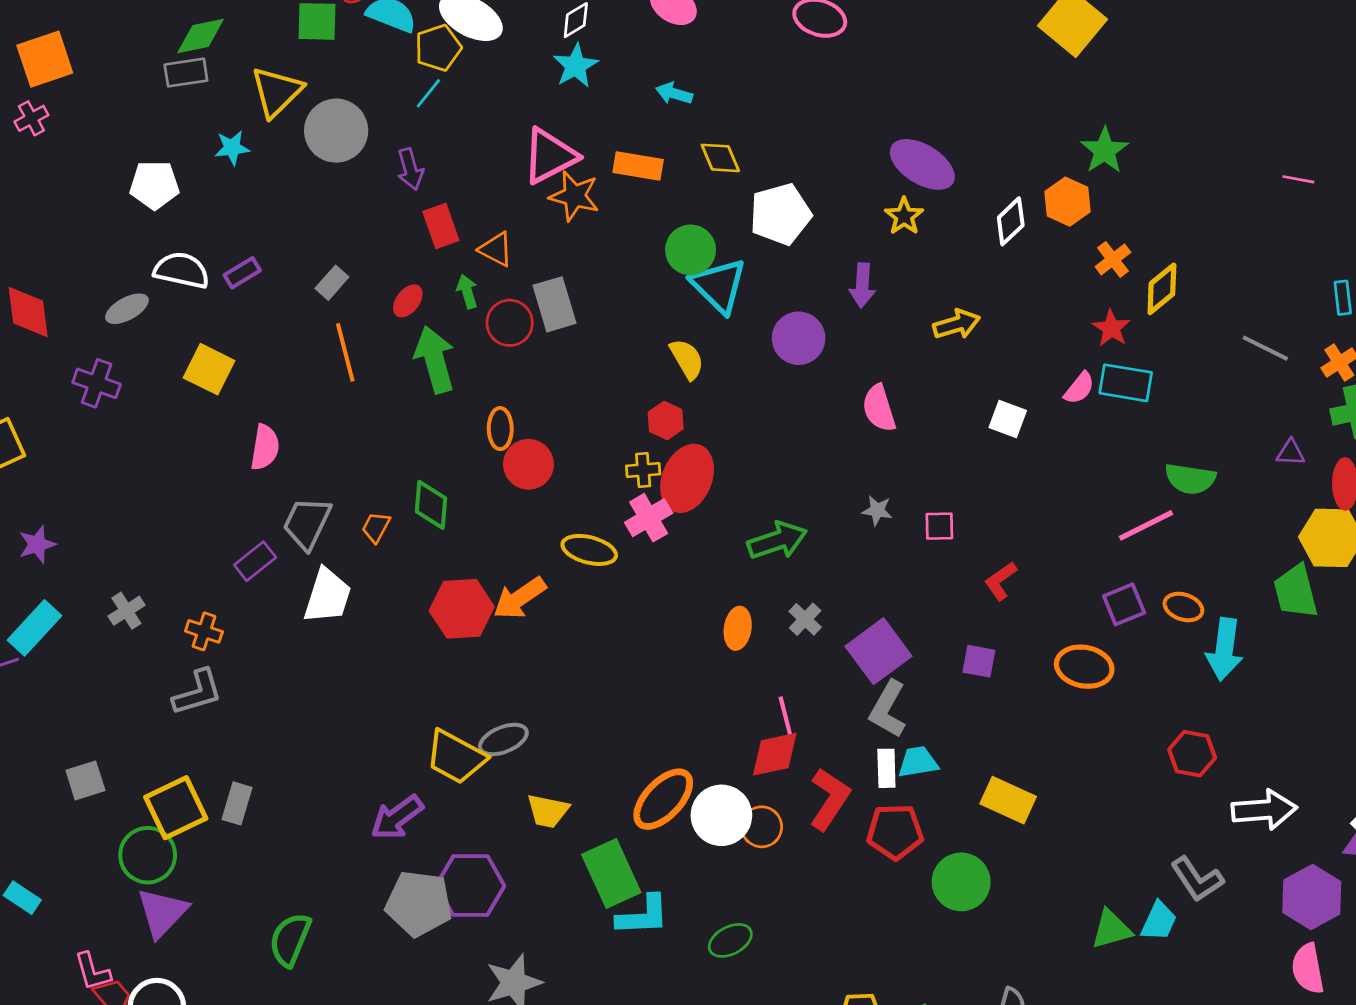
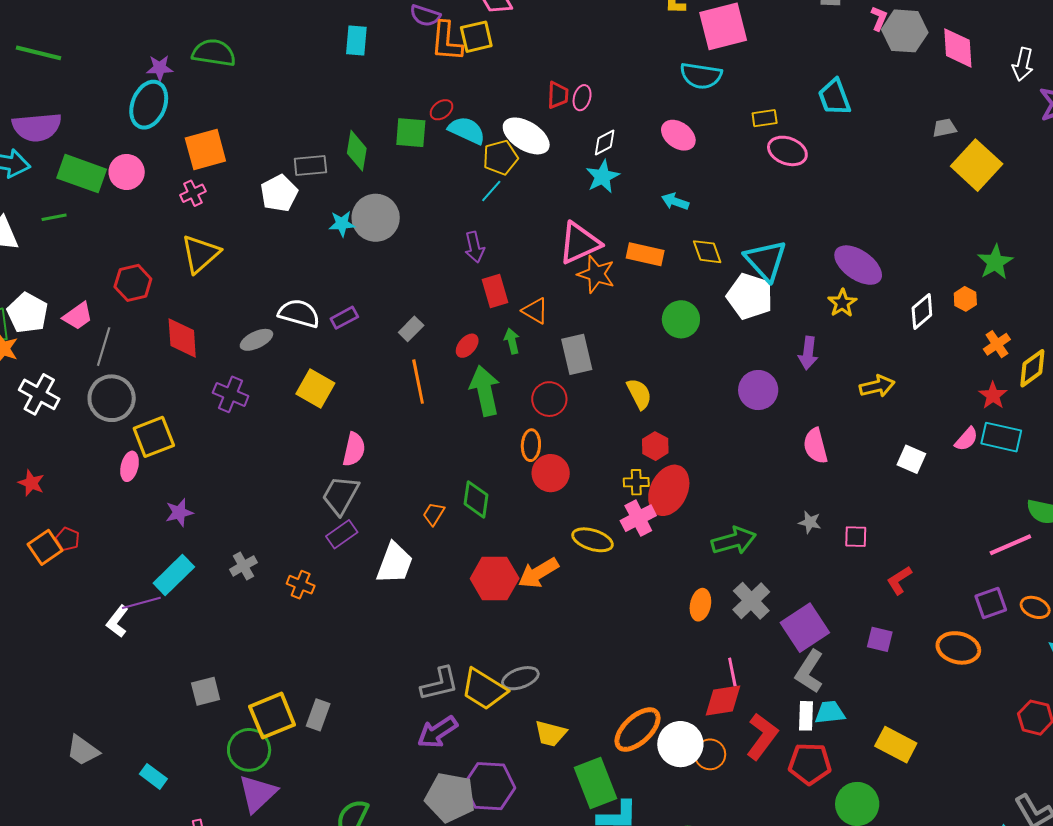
green diamond: (201, 36) -> (357, 151), moved, turned -72
yellow triangle: (277, 92) -> (200, 254), moved
gray circle: (336, 131) -> (376, 218), moved
white pentagon: (154, 185) -> (279, 193), moved, turned -30
orange hexagon: (1067, 202) -> (965, 299), size x0.7
white pentagon: (780, 214) -> (750, 296), turned 30
cyan triangle: (719, 286) -> (766, 260), moved
red circle: (510, 323) -> (549, 399), moved
yellow semicircle: (687, 359) -> (639, 394), moved
gray trapezoid: (307, 523) -> (341, 495), moved
gray cross: (805, 619) -> (751, 601), size x1.5
gray L-shape: (198, 693) -> (440, 684), moved

